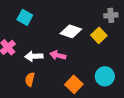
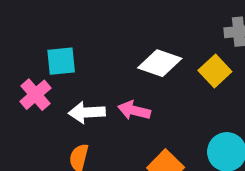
cyan square: (25, 17) -> (61, 61), moved, turned -35

